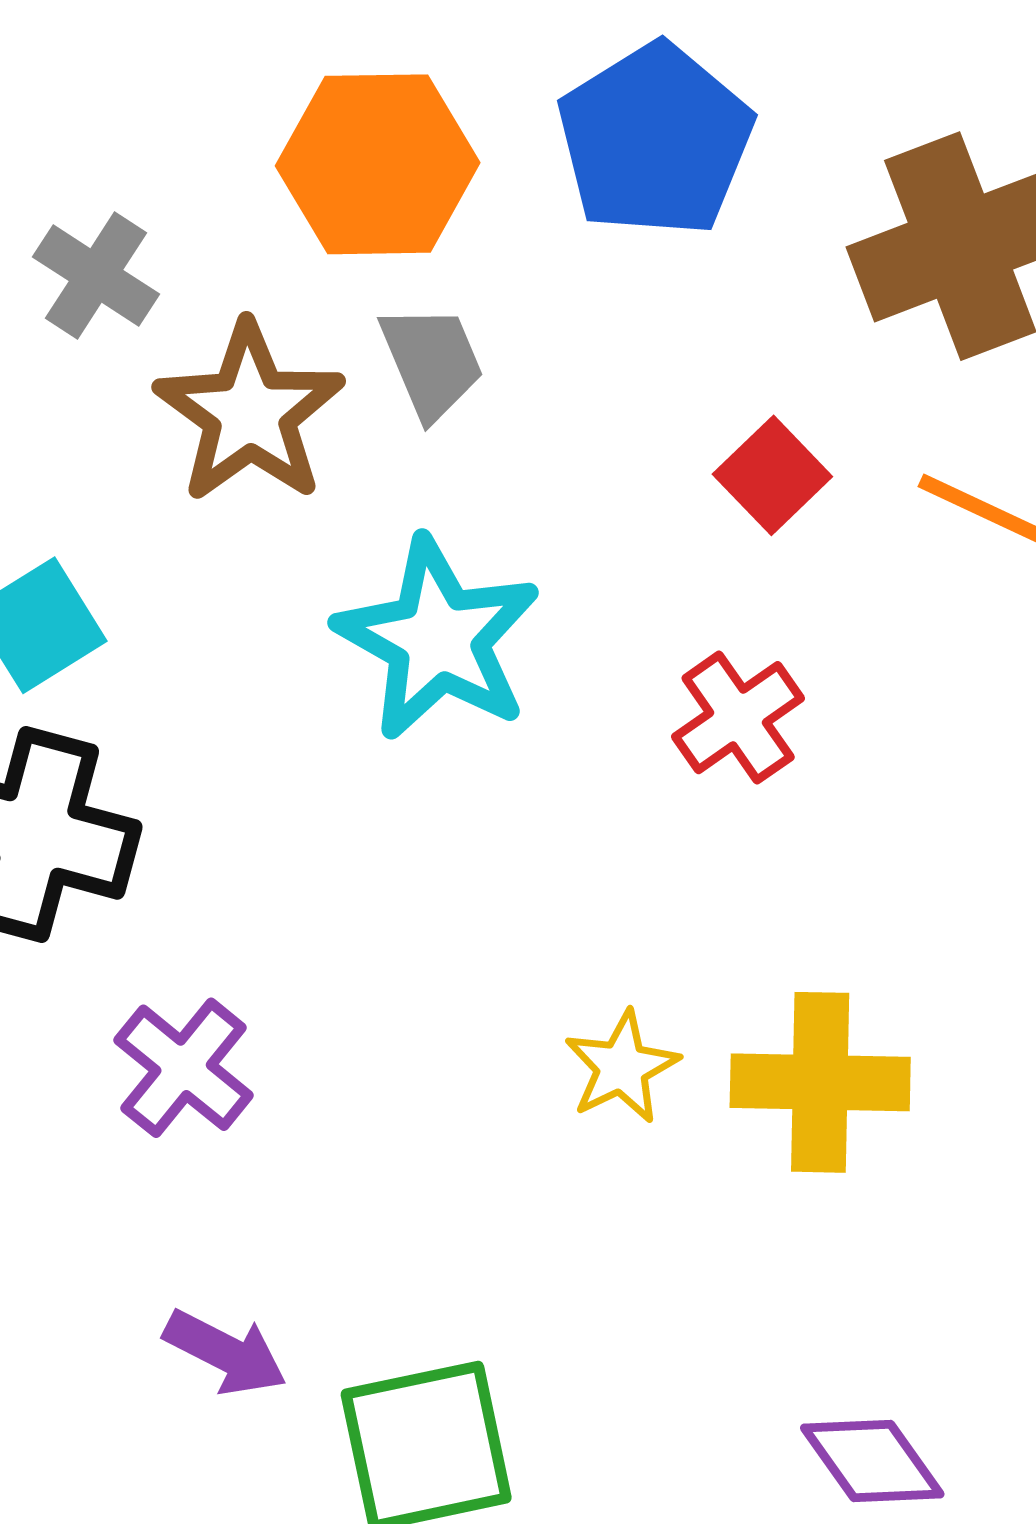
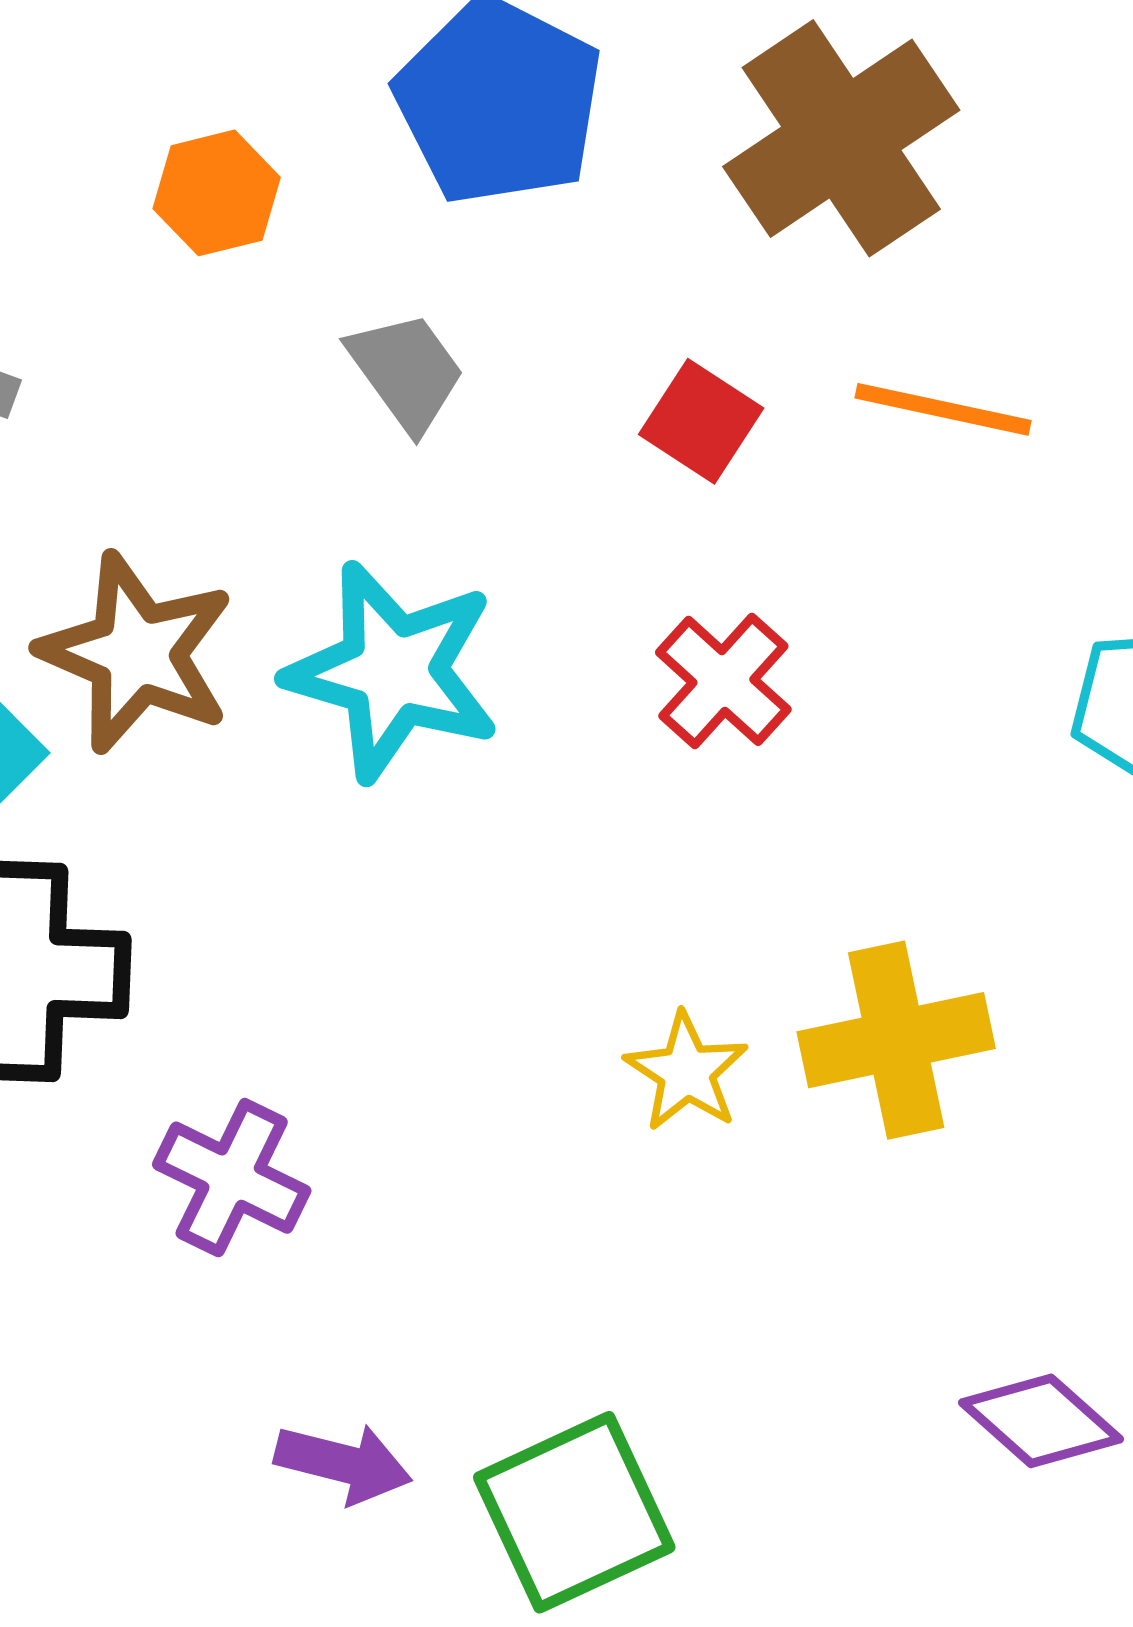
orange hexagon: (378, 164) -> (217, 193), size x0.6
gray trapezoid: (432, 362) -> (406, 371), moved
brown star: (250, 413) -> (137, 653), moved

